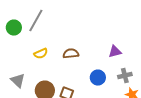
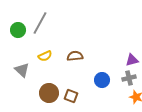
purple triangle: (115, 52) -> (132, 60), moved
gray triangle: (18, 80) -> (22, 70), moved

